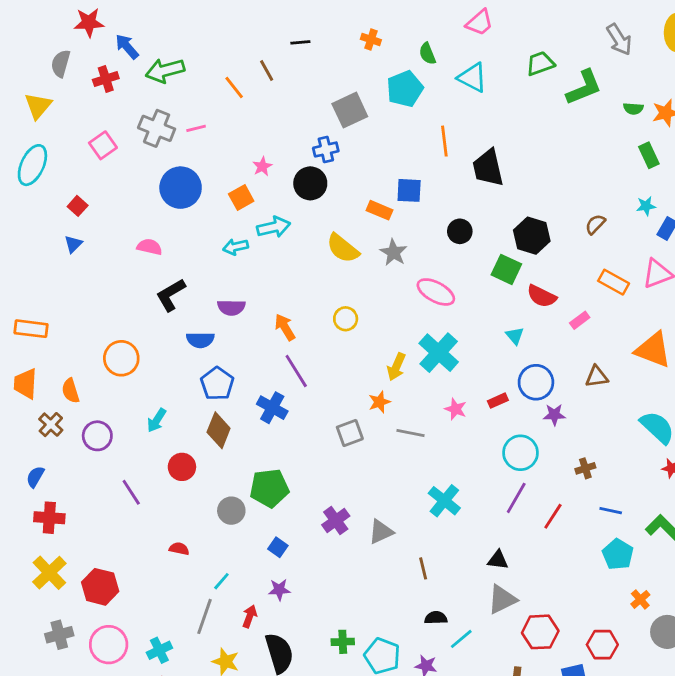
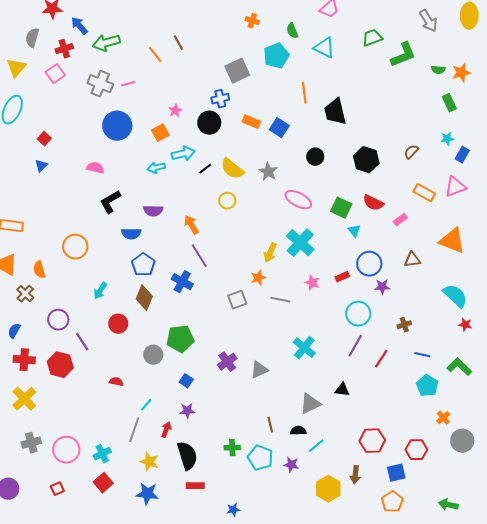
black line: (300, 42) -> (205, 169), moved, turned -32
pink square: (103, 145) -> (55, 74), moved
blue square: (409, 190) -> (279, 128), turned 30
orange rectangle: (379, 210) -> (251, 122), moved
green square: (506, 269) -> (341, 208), moved
yellow circle: (346, 319) -> (227, 201), moved
purple circle: (97, 436) -> (58, 320), moved
brown line: (423, 568) -> (270, 425), moved
red hexagon: (100, 587) -> (60, 365), moved
gray triangle: (502, 599) -> (310, 404), moved

